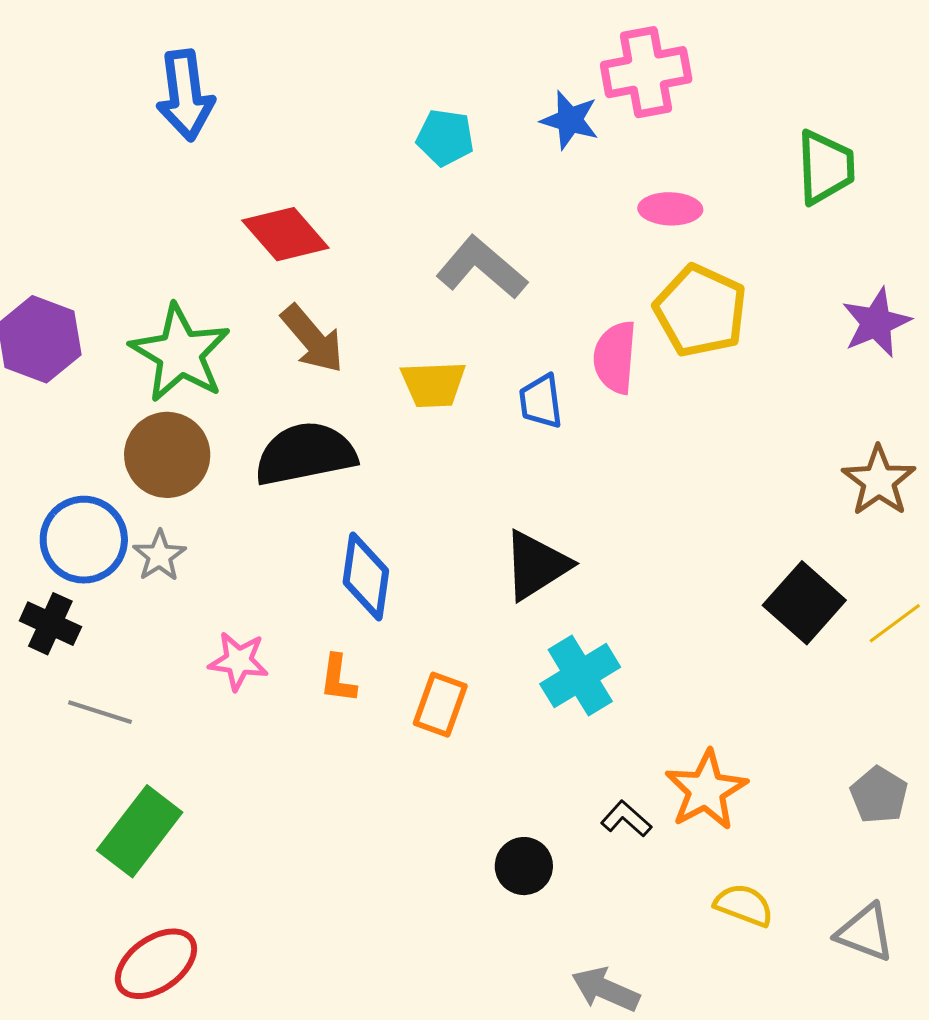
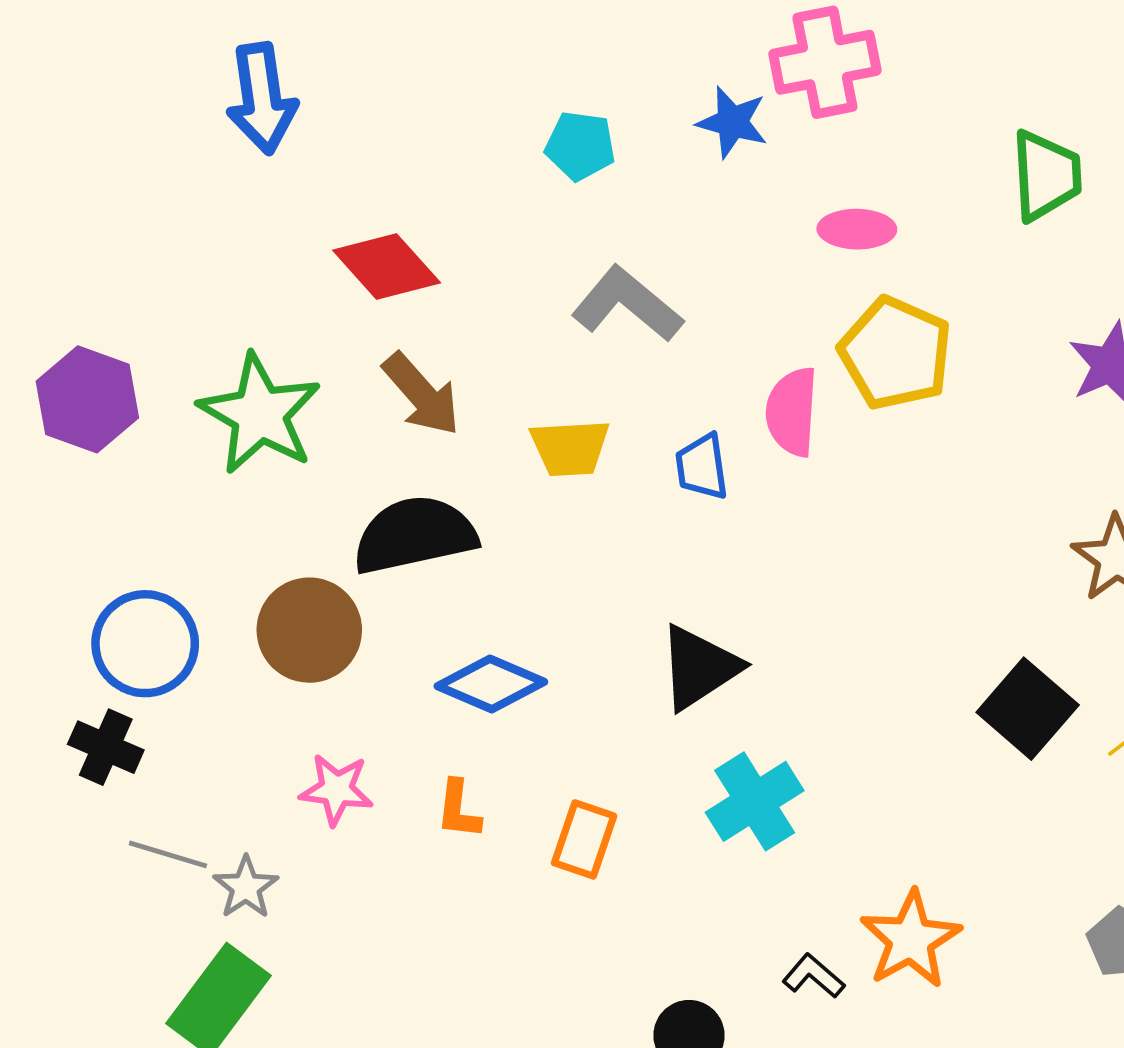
brown circle: (167, 455) -> (309, 630), moved
gray star: (159, 556) -> (246, 887), moved
blue diamond: (366, 577) -> (491, 684), turned -74

